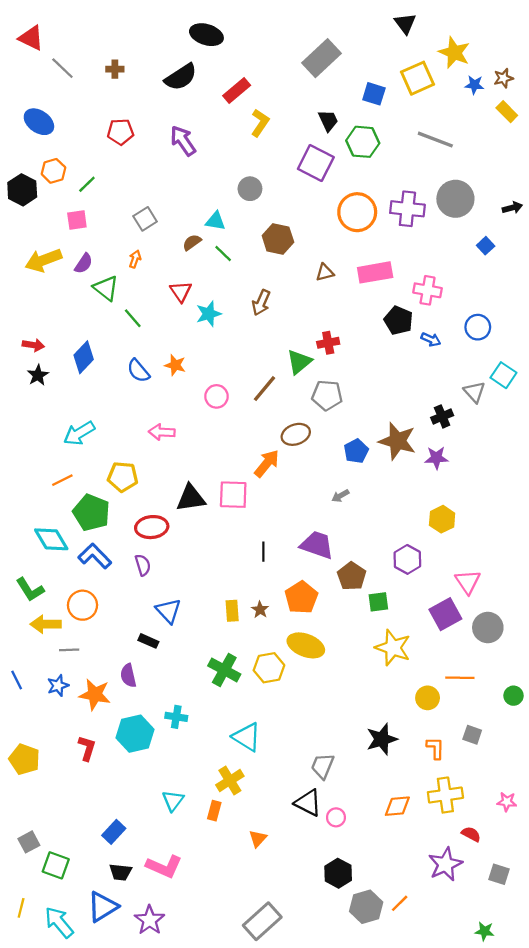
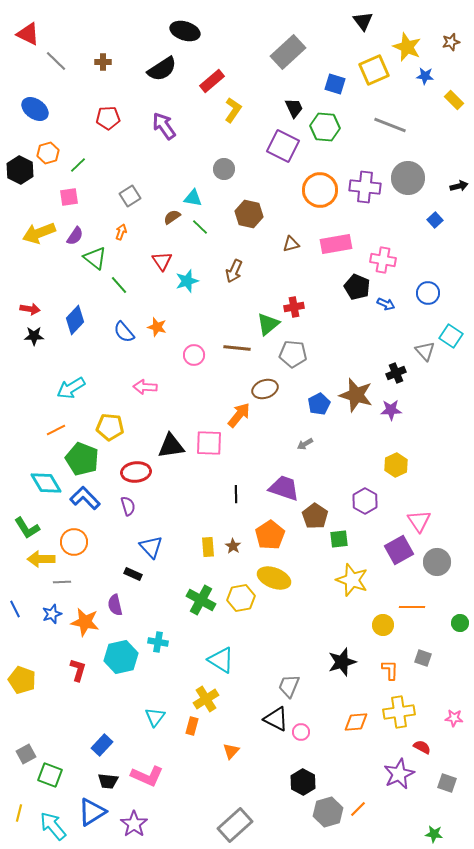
brown star: (503, 78) -> (451, 42), moved
black star: (38, 375) -> (34, 336), turned 30
brown line: (264, 389) -> (237, 348), turned 56

